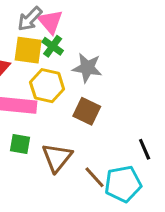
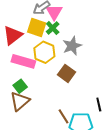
gray star: (87, 68) -> (72, 46), turned 30
green square: (20, 144) -> (20, 86), turned 32
brown triangle: (57, 158) -> (20, 101), moved

